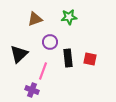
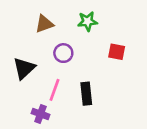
black rectangle: (68, 58) -> (86, 94), moved
red square: (90, 59) -> (117, 52), moved

